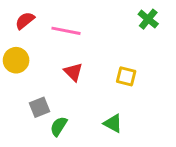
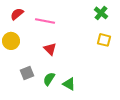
yellow square: (126, 76) -> (104, 40), moved
green triangle: (113, 123) -> (69, 84), moved
green semicircle: (59, 126) -> (49, 79), moved

